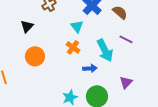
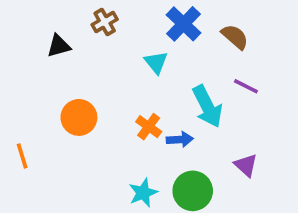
black triangle: (27, 26) -> (59, 46), moved, turned 32
orange cross: (73, 47) -> (149, 127), moved
purple triangle: (126, 82) -> (246, 165), turned -32

